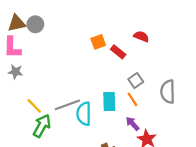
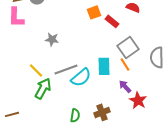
gray star: (15, 72) -> (52, 39), moved
gray square: (136, 81) -> (128, 47), size x1.5
cyan semicircle: (84, 114) -> (81, 77), turned -130

